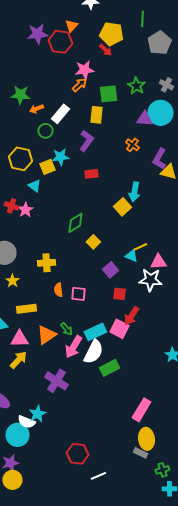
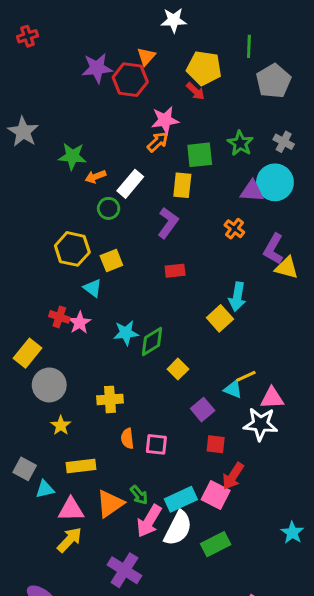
cyan star: (60, 157) -> (126, 333), moved
green rectangle: (109, 368) -> (216, 544), moved

